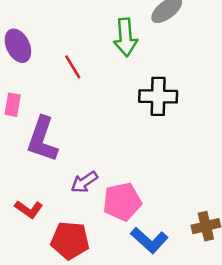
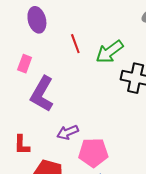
green arrow: (126, 37) -> (110, 52), moved, turned 48
red L-shape: (29, 209) -> (22, 145), turned 45

